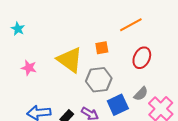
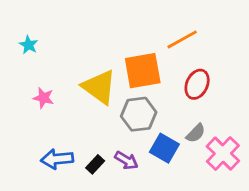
orange square: (102, 48) -> (143, 71), size x2.0
blue square: (118, 105) -> (164, 148), turned -35

